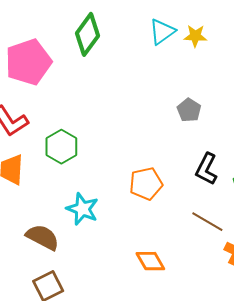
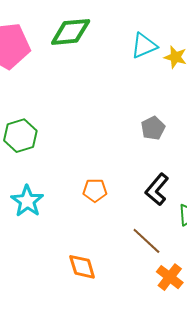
green diamond: (87, 34) -> (71, 32), turned 36
orange pentagon: (146, 184) -> (95, 190), size x0.7

